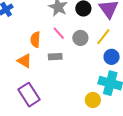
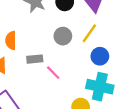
pink line: (59, 33) -> (53, 73), moved

